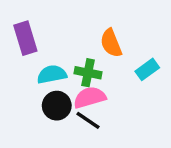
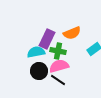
purple rectangle: (25, 38) -> (47, 39), moved, turned 42
orange semicircle: (111, 43) -> (72, 33), turned -90

